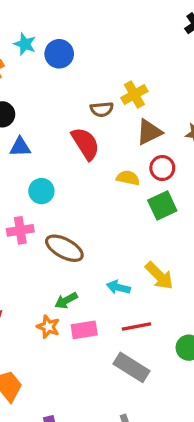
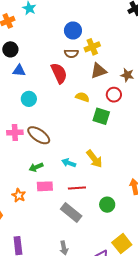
blue circle: (59, 54) -> (73, 31), moved
red circle: (162, 168) -> (114, 95), moved
green square: (162, 206) -> (101, 116), turned 36
pink cross: (20, 230) -> (15, 132), moved
orange star: (48, 327) -> (19, 195), moved

